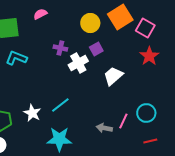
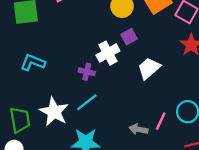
purple cross: (60, 48) -> (87, 72), moved
cyan L-shape: (16, 58) -> (33, 62), moved
white star: (32, 113) -> (54, 112), size x1.4

